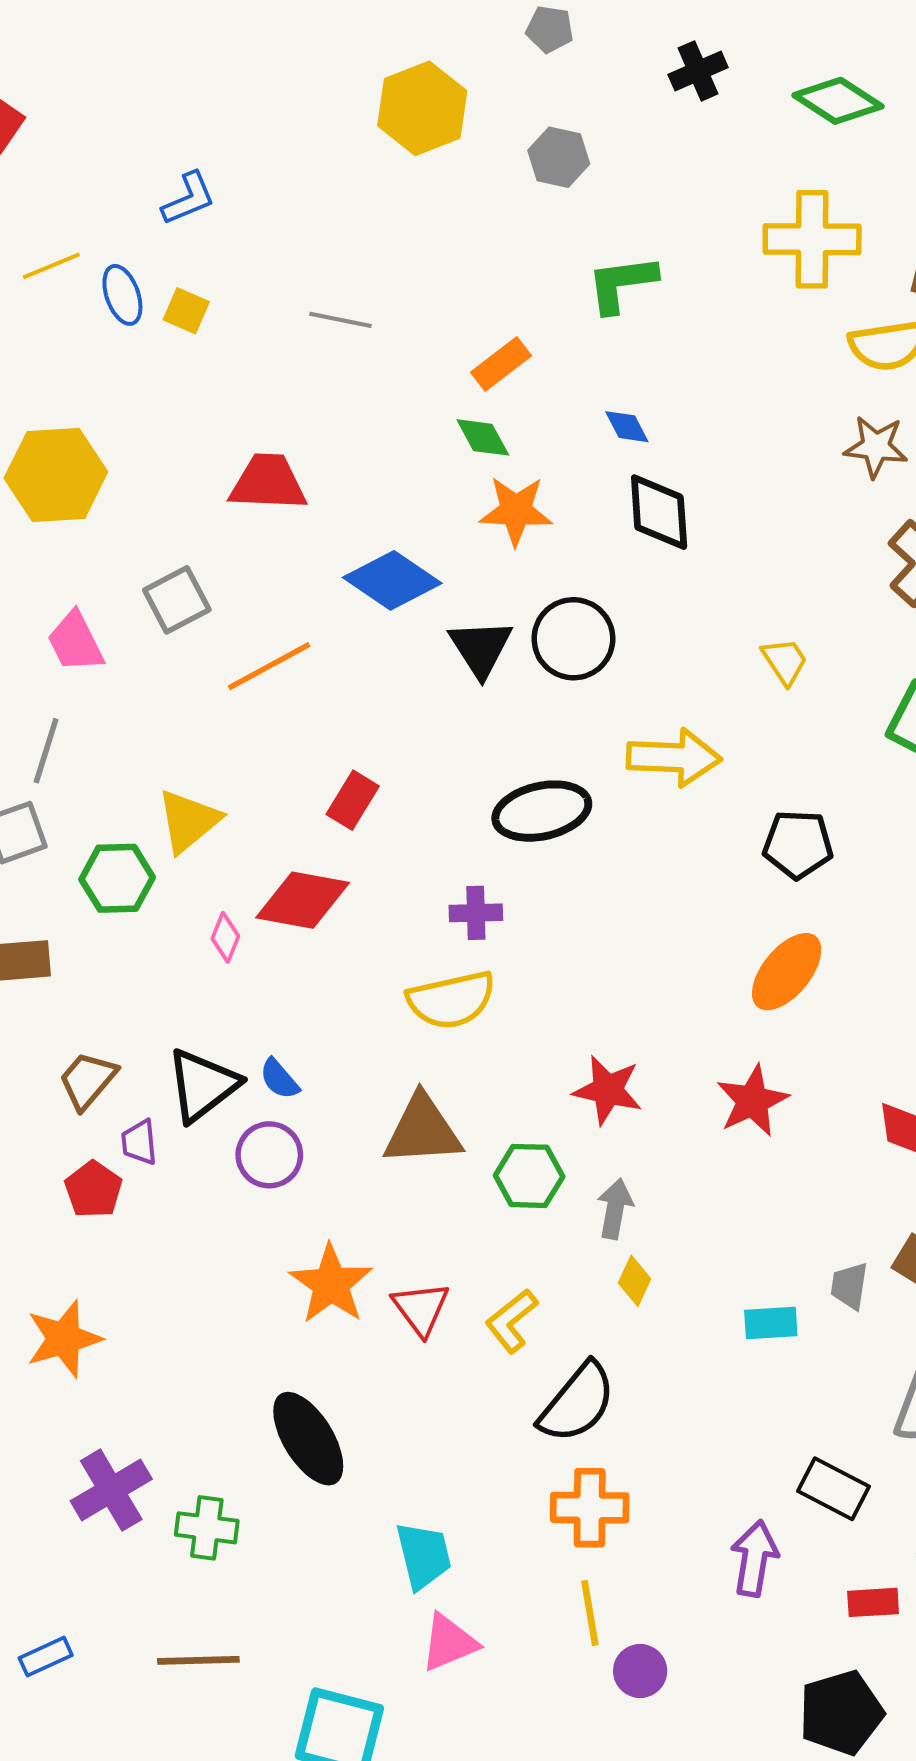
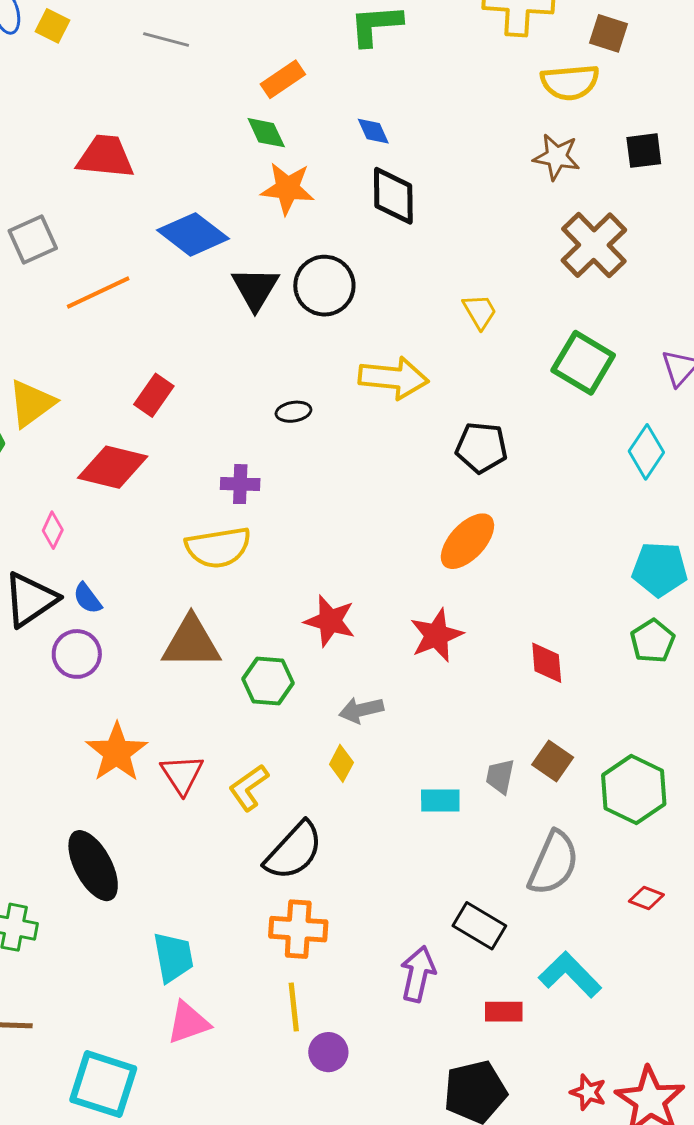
black ellipse: (542, 811) -> (293, 412), size x0.5
pink diamond: (225, 937) -> (53, 530), moved
gray arrow: (615, 1209) -> (361, 710), moved, turned -117

